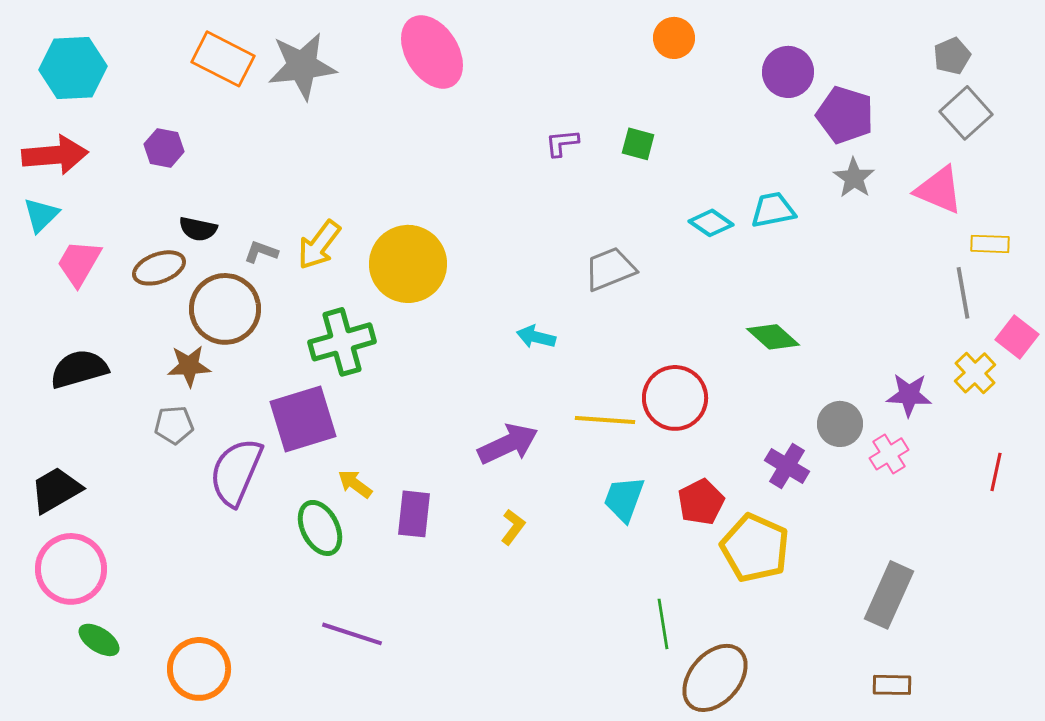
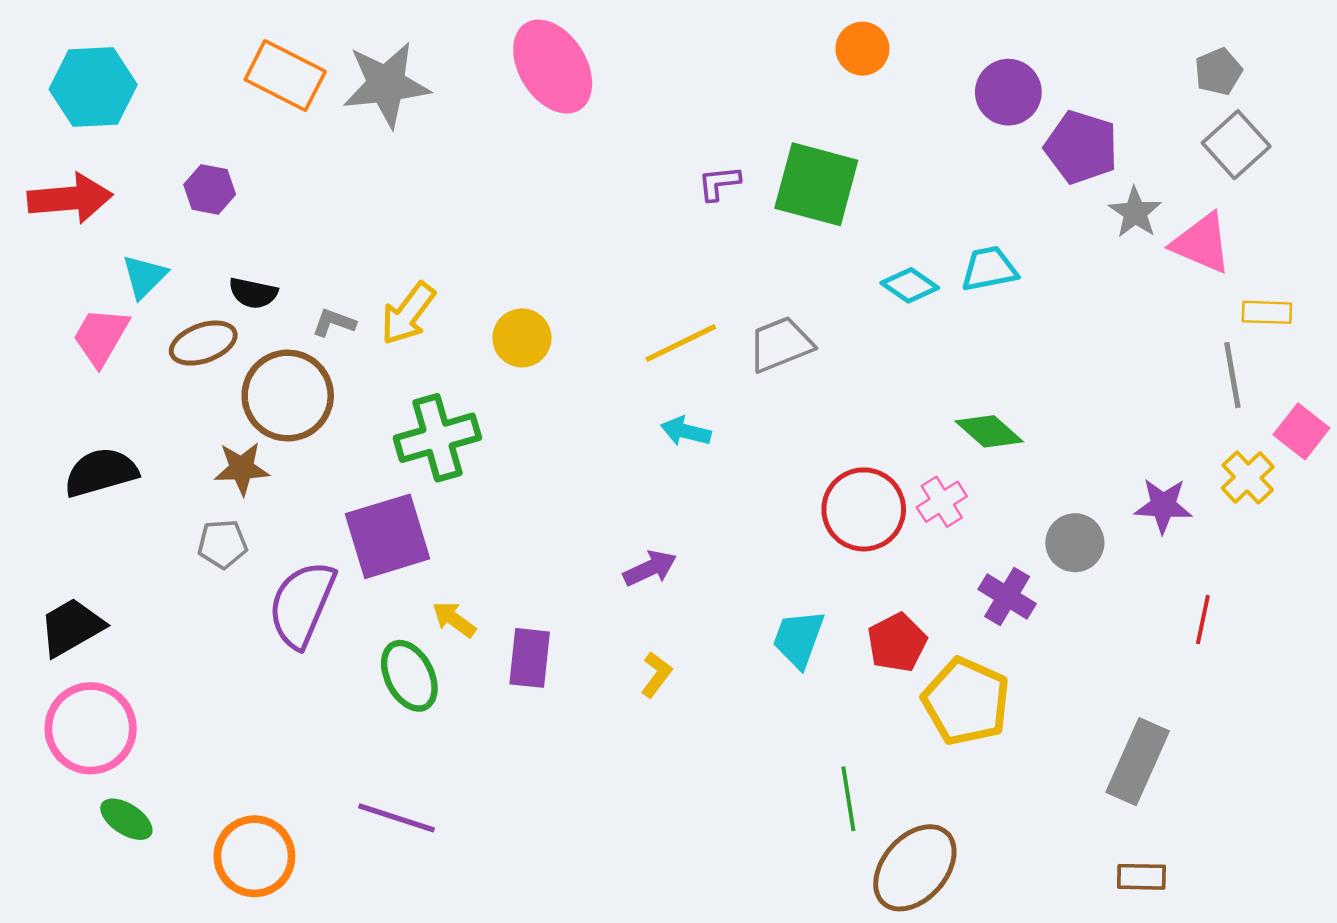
green square: (638, 144) -> (816, 184), size x2.0
gray star: (854, 178) -> (1135, 212), moved
cyan triangle: (41, 215) -> (144, 276), moved
yellow circle: (408, 264) -> (522, 338), size x0.6
yellow line: (605, 420) -> (681, 343), moved, turned -30
purple arrow: (508, 444) -> (650, 568), size x0.7
pink cross: (889, 454) -> (942, 502), moved
red line: (996, 472) -> (1203, 620), moved
purple line: (352, 634) -> (396, 818), moved

